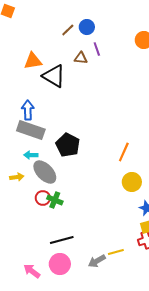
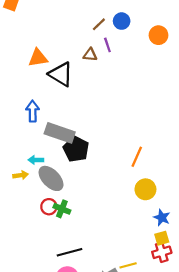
blue circle: (87, 27) -> (122, 21), moved
brown line: (68, 30) -> (99, 24), moved
gray rectangle: (31, 130) -> (60, 133), moved
yellow arrow: (17, 177) -> (21, 175), moved

